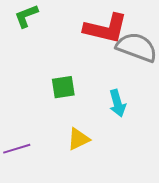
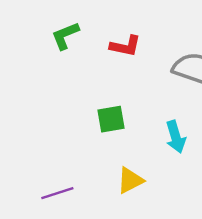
red L-shape: (106, 28) -> (125, 46), moved, size x0.6

